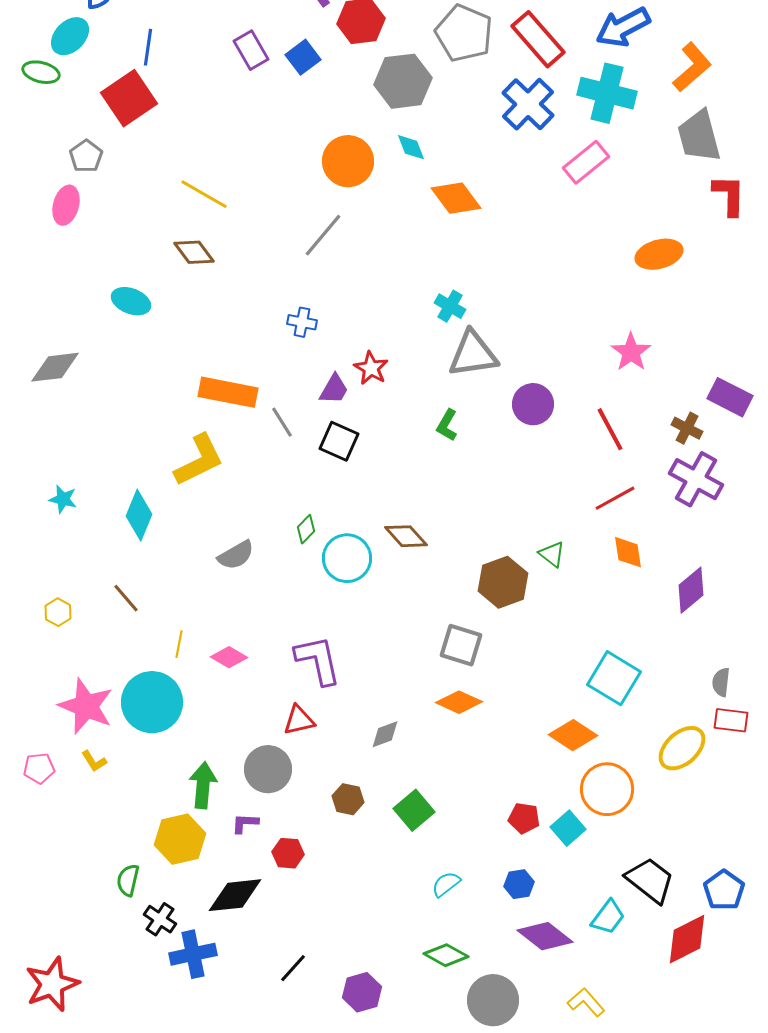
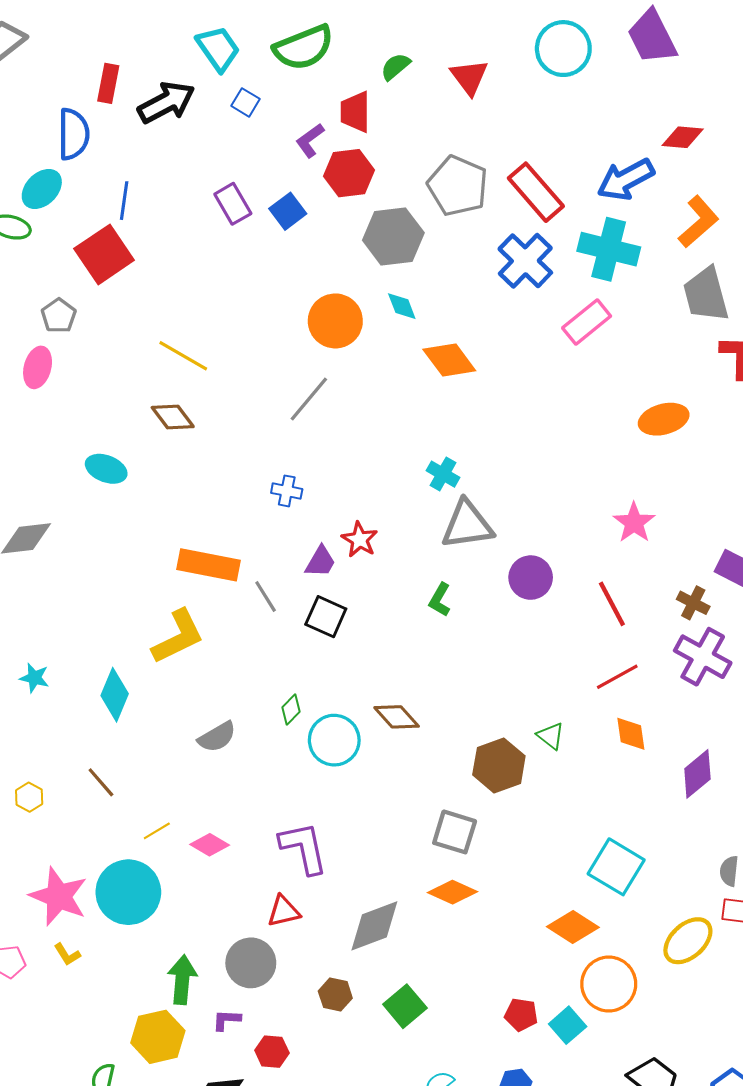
yellow line: (179, 644) -> (157, 831), turned 48
gray diamond: (385, 734) -> (374, 926), size x1.8

